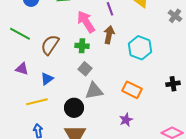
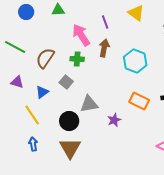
gray square: (85, 69) -> (66, 82), moved
orange rectangle: (132, 90) -> (139, 101), moved
yellow line: (37, 102) -> (32, 115), turned 70
purple star: (126, 120) -> (114, 120), moved

